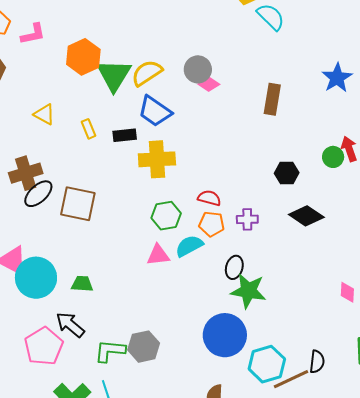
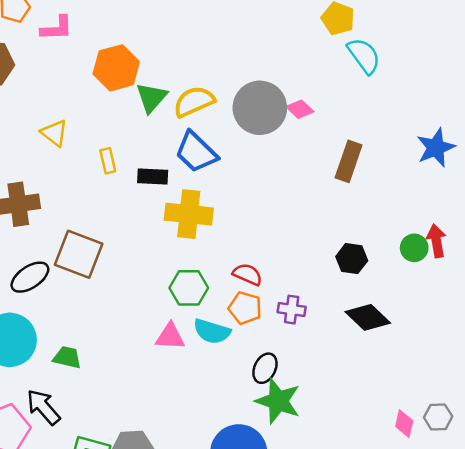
gray circle: (198, 69) -> (260, 108), size x1.5
green triangle: (114, 75) -> (151, 98), size x0.7
pink diamond: (209, 84) -> (300, 109), moved
black ellipse: (38, 194) -> (30, 277), moved
cyan semicircle: (189, 246) -> (212, 331), turned -144

